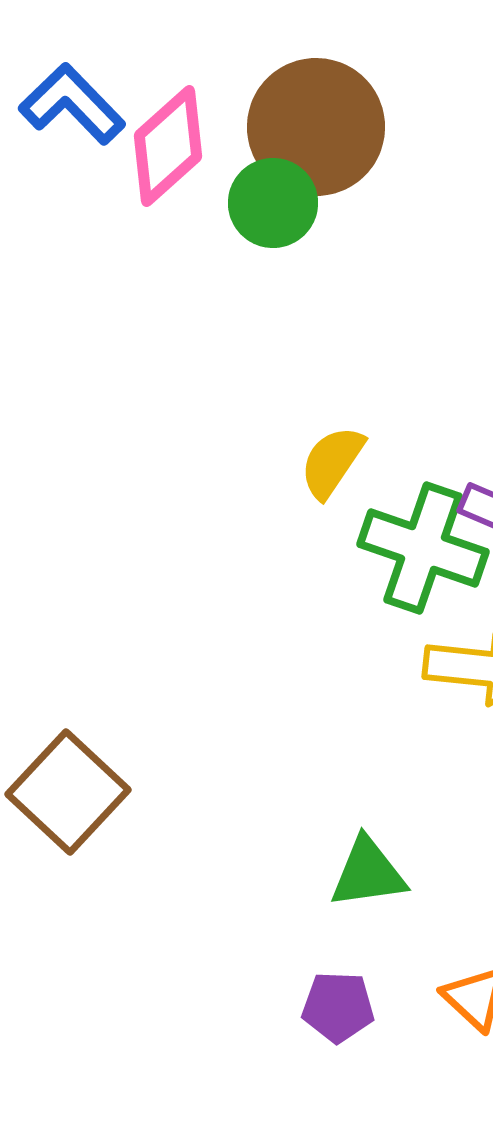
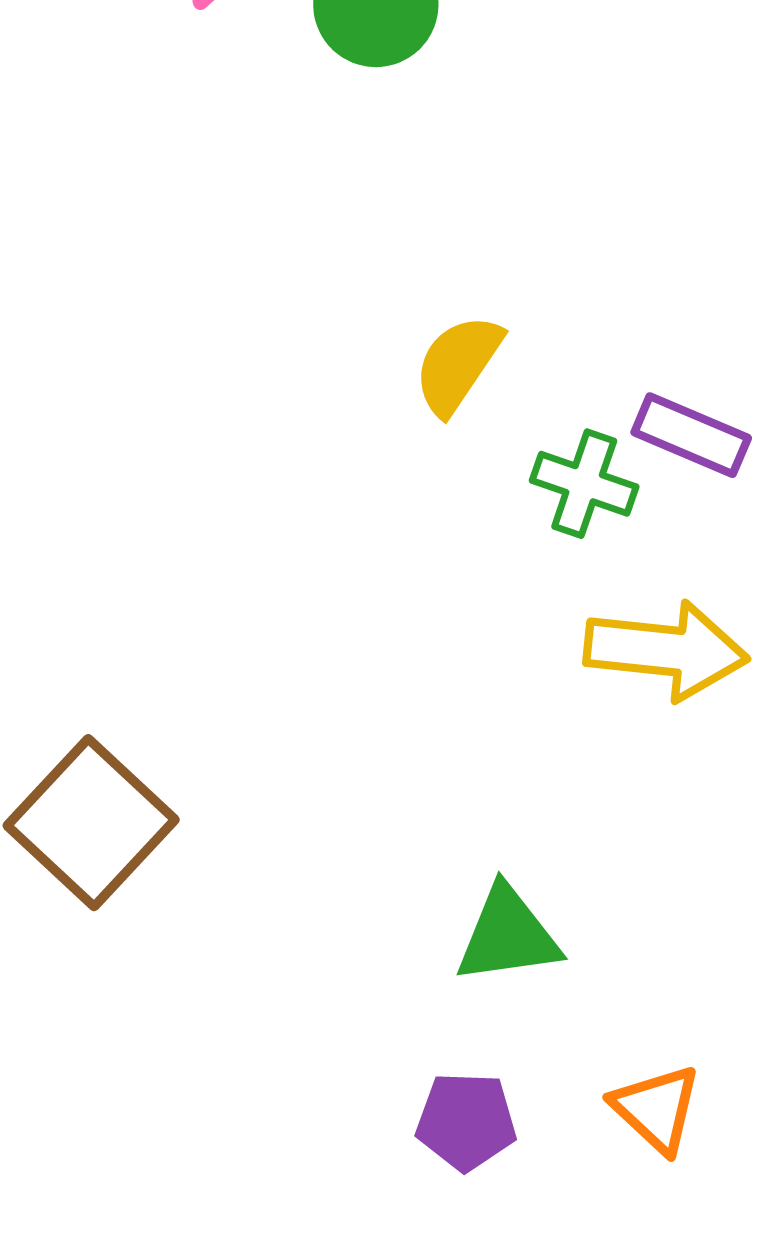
green cross: (423, 548) -> (584, 484), size x0.6

